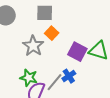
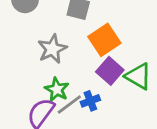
orange square: (52, 33) -> (104, 40), moved, size x1.6
green star: (29, 78) -> (57, 90), moved

